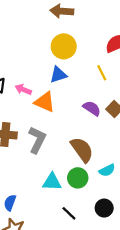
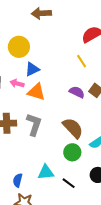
yellow circle: (64, 46) -> (19, 47), moved
blue triangle: (58, 75) -> (32, 69), moved
cyan triangle: (52, 182) -> (46, 172), moved

